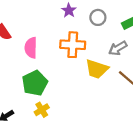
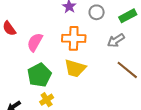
pink semicircle: (31, 48) -> (35, 42), turned 30
yellow trapezoid: (97, 69) -> (75, 68), moved

